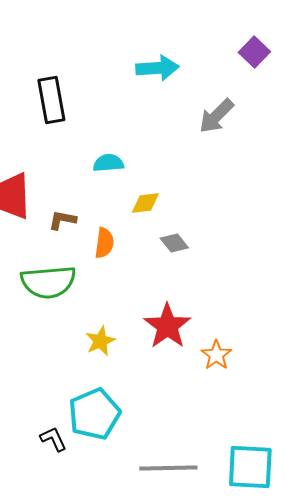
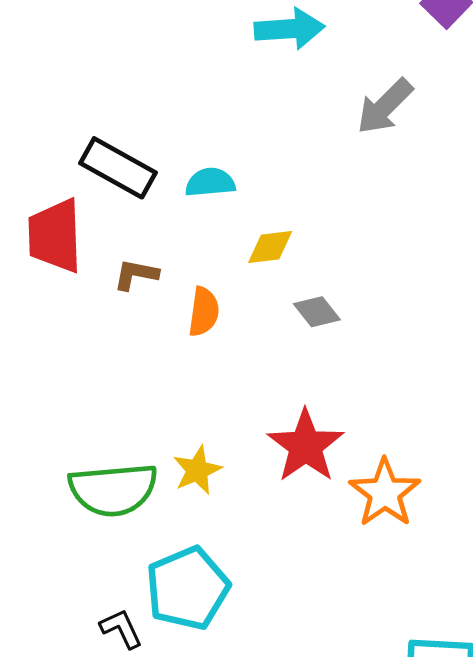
black rectangle: (51, 100) -> (118, 168), moved, turned -51
green semicircle: (48, 282) -> (113, 490), moved
orange star: (216, 355) -> (385, 493), size x1.4

